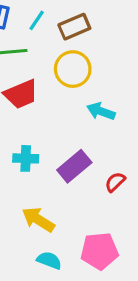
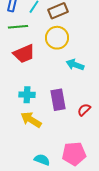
purple rectangle: (74, 166) -> (58, 100), turned -60
yellow arrow: (38, 220) -> (31, 120), moved

